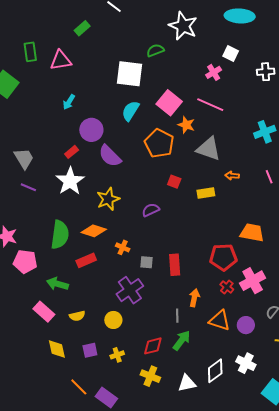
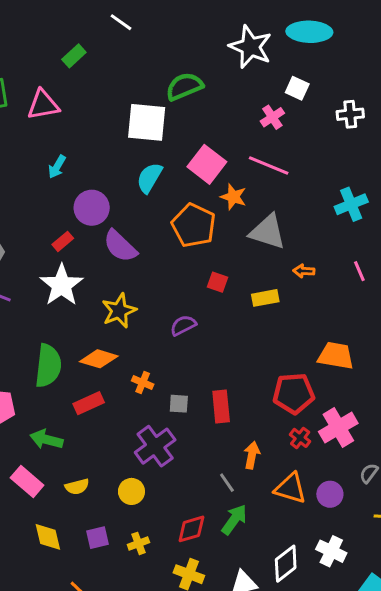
white star: (183, 26) -> (250, 47), moved
green semicircle: (155, 50) -> (184, 86), size x1.4
gray line: (177, 316) -> (227, 483), turned -32

